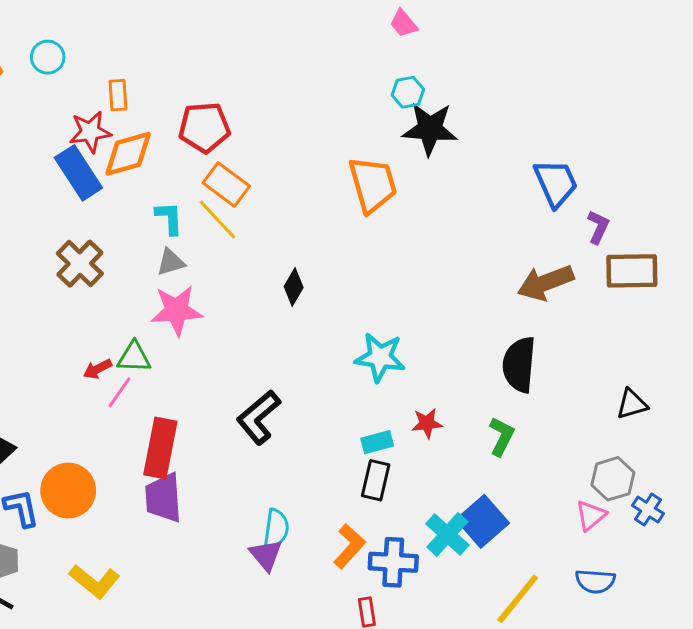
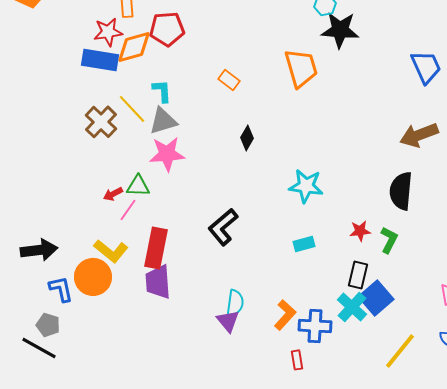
red pentagon: (204, 127) -> (167, 29), moved
blue rectangle: (78, 173) -> (100, 60), turned -48
orange rectangle: (226, 184) -> (229, 80), moved, size x0.7
yellow line: (218, 220) -> (132, 109), moved
gray triangle: (171, 262) -> (163, 121), size x1.4
red star: (427, 423) -> (360, 231), moved
black rectangle: (376, 480) -> (358, 275), moved
yellow L-shape: (95, 581) -> (111, 251), moved

